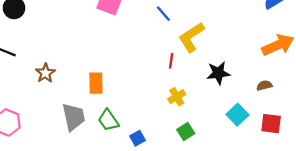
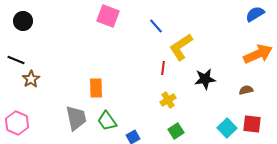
brown star: (45, 73) -> (31, 79), moved
cyan square: (237, 115) -> (227, 128), moved

